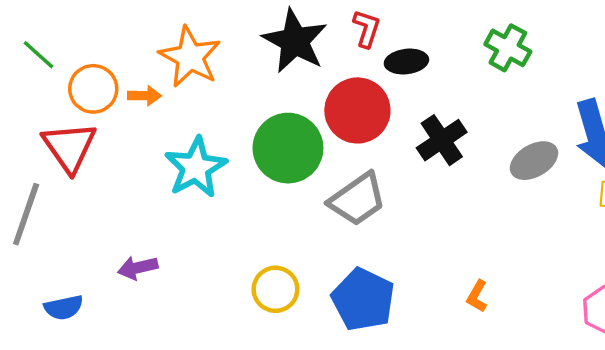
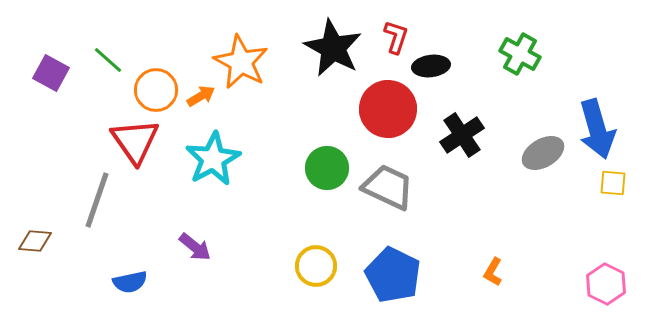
orange arrow: (144, 96) -> (201, 96), turned -32
green circle: (288, 148) -> (327, 168), moved, size x0.7
cyan star: (196, 167) -> (213, 159), moved
gray trapezoid: (357, 199) -> (388, 187), turned -120
purple arrow: (138, 268) -> (195, 247), turned -128

